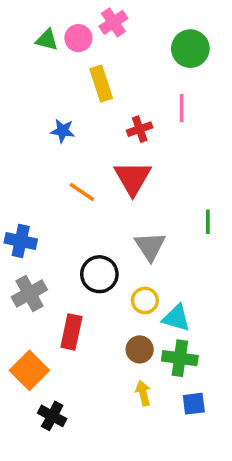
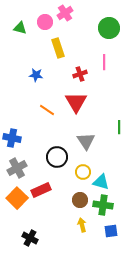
green triangle: (47, 40) -> (20, 28), moved
red rectangle: (71, 332) -> (41, 190), turned 54
orange square: (29, 370) -> (17, 198), moved

